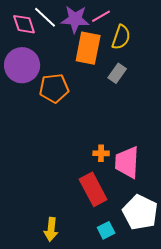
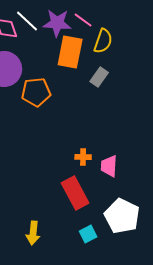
pink line: (101, 16) -> (83, 20), turned 66
pink trapezoid: (127, 162) -> (109, 166), size x0.7

